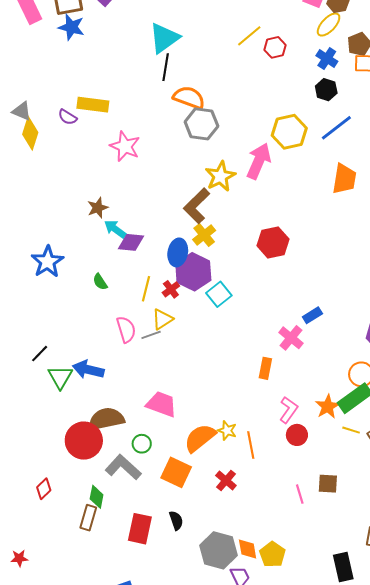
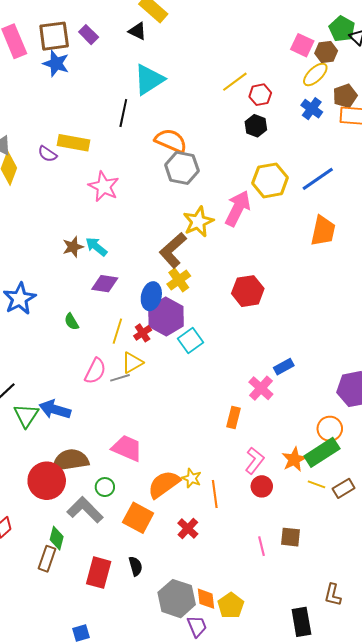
black line: (166, 67) -> (123, 113), moved
black hexagon: (326, 90) -> (256, 126), moved
cyan arrow: (115, 229) -> (96, 247), moved
pink semicircle: (126, 329) -> (95, 371), turned 40

